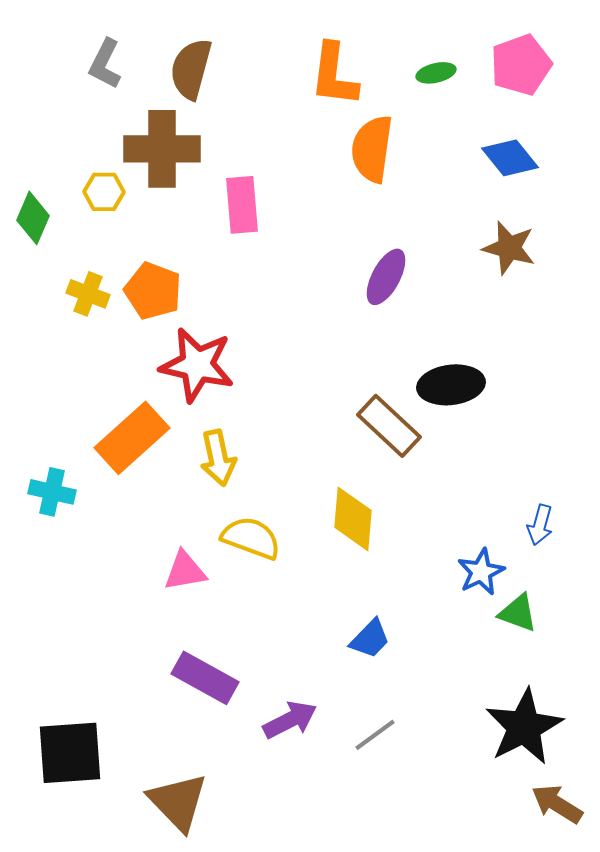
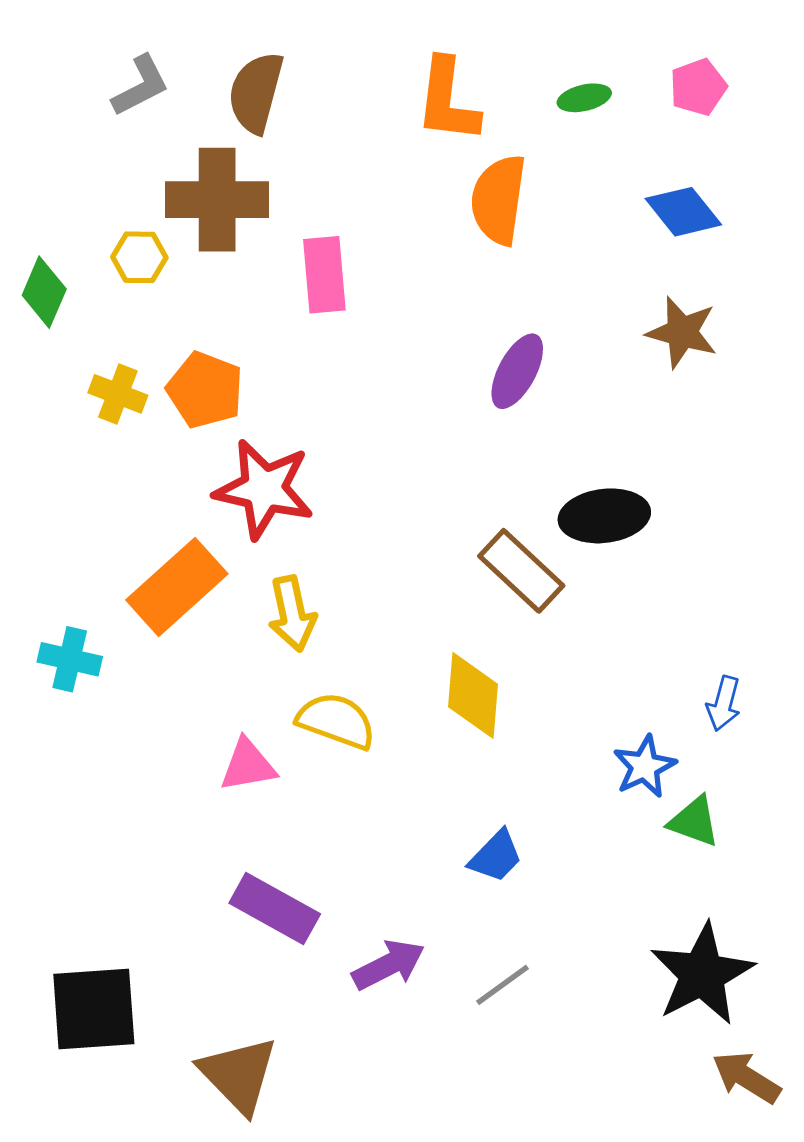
gray L-shape: (105, 64) -> (141, 86), turned -144
pink pentagon: (521, 65) -> (698, 87), size x0.7

